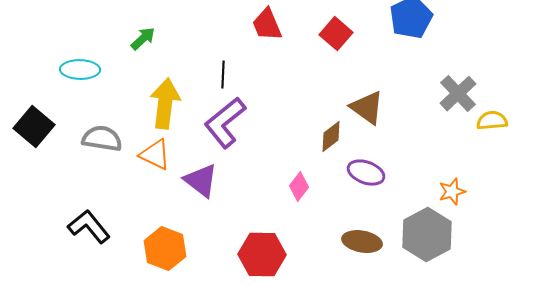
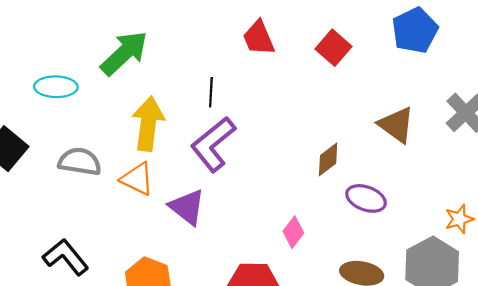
green arrow: (143, 39) -> (124, 53), size x1.8
brown triangle: (367, 108) -> (396, 125), moved
pink diamond: (299, 187) -> (293, 232), moved

